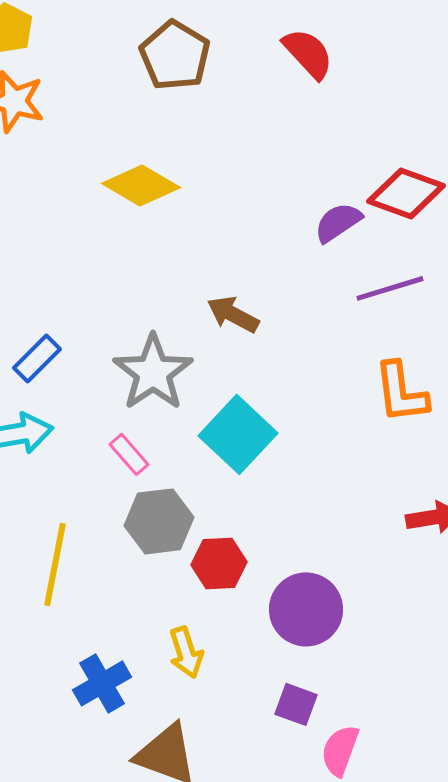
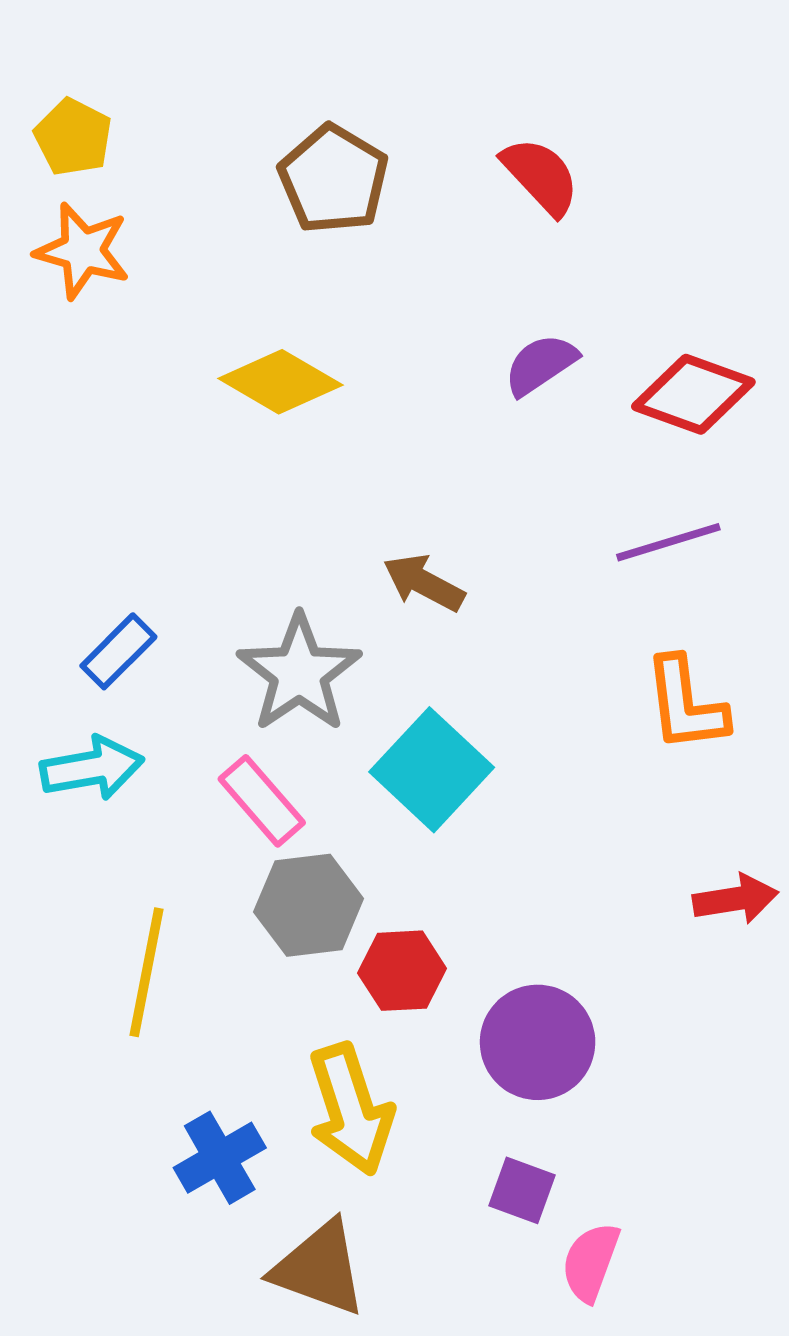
purple semicircle: (338, 222) -> (541, 365), moved
pink rectangle: (129, 454) -> (262, 801), size x1.4
yellow arrow: (186, 652) -> (351, 1109), size x1.6

